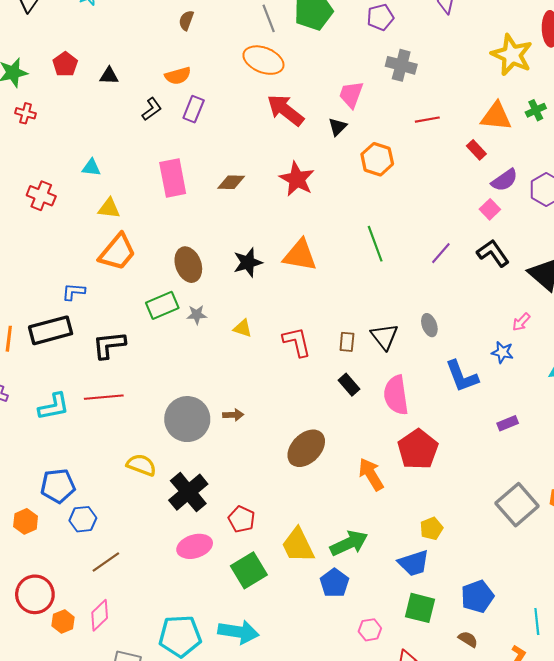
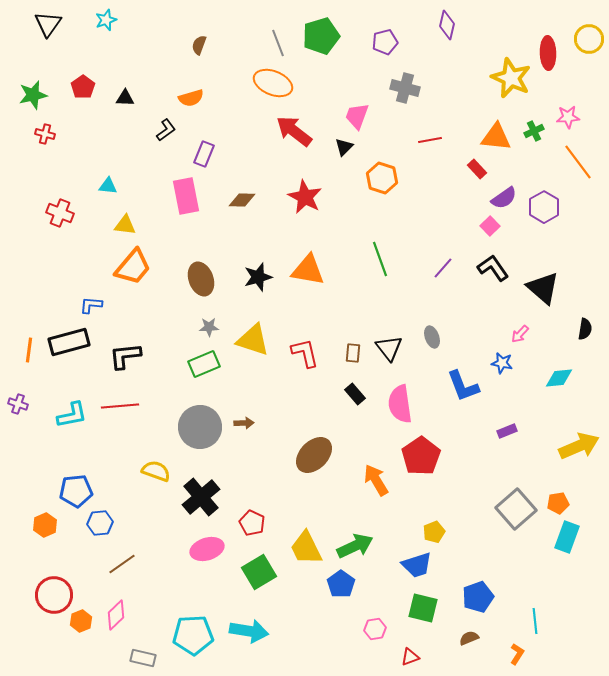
purple rectangle: (194, 109) -> (204, 154), moved
green rectangle: (162, 305) -> (204, 364), moved
yellow triangle: (243, 328) -> (253, 340), size x1.8
brown semicircle: (468, 639) -> (469, 638), turned -54

